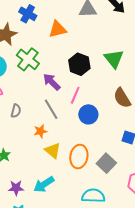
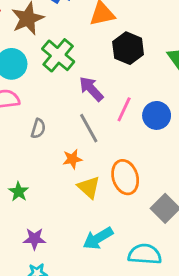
black hexagon: (79, 64) -> (128, 48), moved
blue circle: (88, 114) -> (157, 115), moved
orange ellipse: (79, 156) -> (125, 177), moved, turned -30
cyan arrow: (44, 184) -> (98, 238), moved

